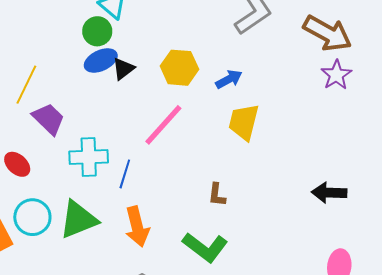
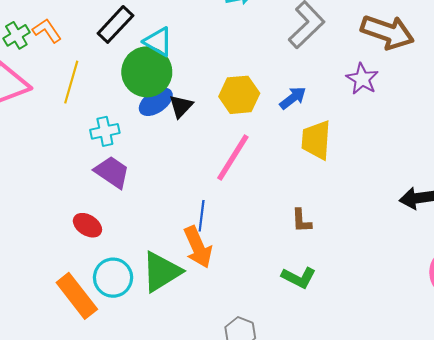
green circle: (97, 31) -> (147, 72), size x1.6
purple star: (336, 75) -> (362, 79), moved
yellow line: (26, 85) -> (71, 82), moved
cyan cross: (89, 157) -> (105, 131), moved, size x0.7
orange arrow: (137, 227) -> (198, 247), moved
green L-shape: (205, 247) -> (299, 278), size x0.7

